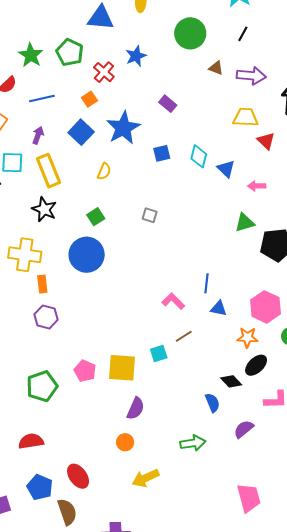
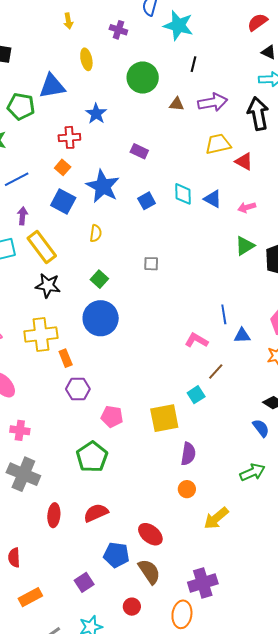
green pentagon: (70, 52) -> (21, 106), moved
red cross: (104, 72) -> (69, 137), turned -30
pink pentagon: (85, 371) -> (112, 417), moved

